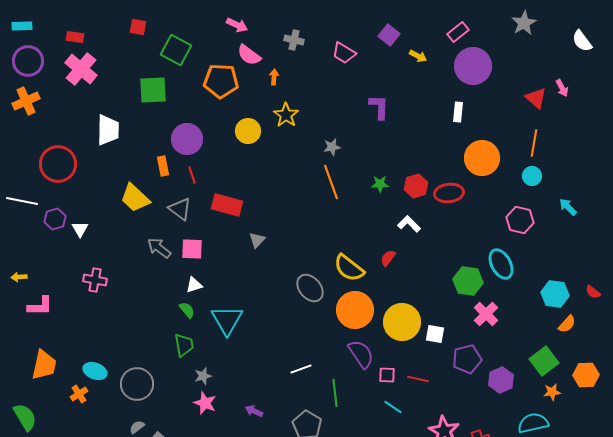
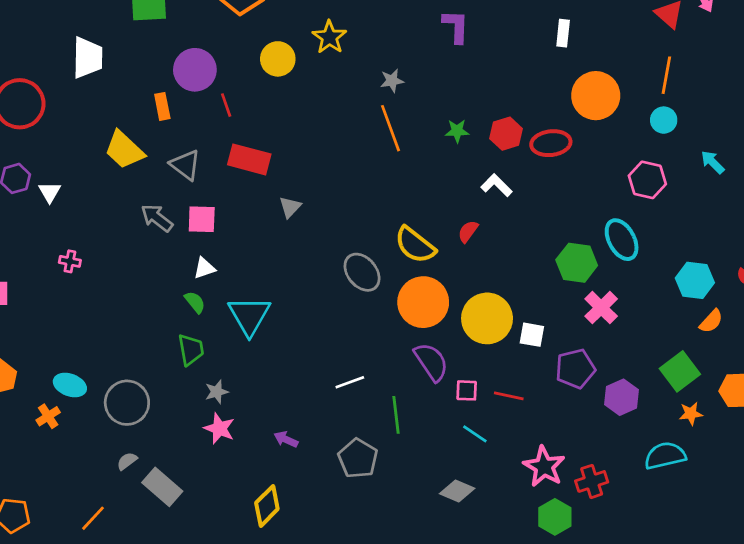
red line: (192, 175) -> (226, 105), moved
pink cross: (95, 280) -> (70, 261), size x0.7

